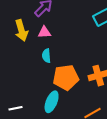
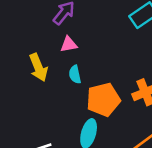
yellow arrow: (21, 30) -> (38, 67), moved

